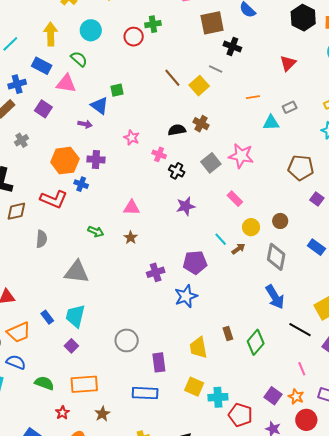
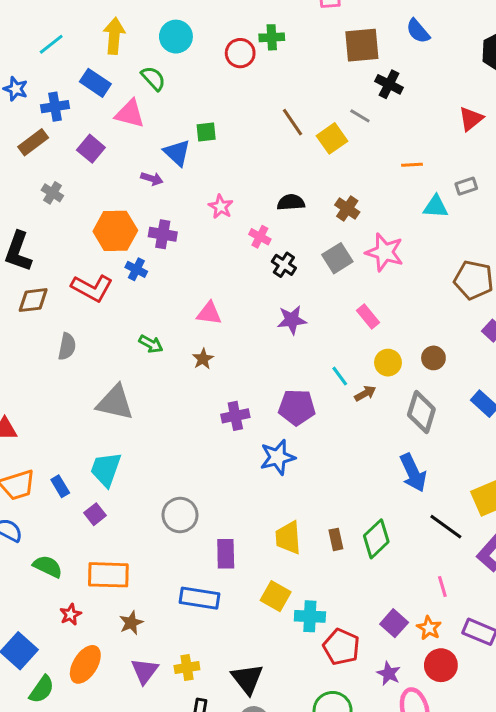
brown cross: (201, 124) -> (347, 209), moved
gray cross: (21, 140) -> (52, 193), turned -32
blue rectangle: (47, 317) -> (60, 486), moved
brown rectangle: (228, 333) -> (336, 539), moved

